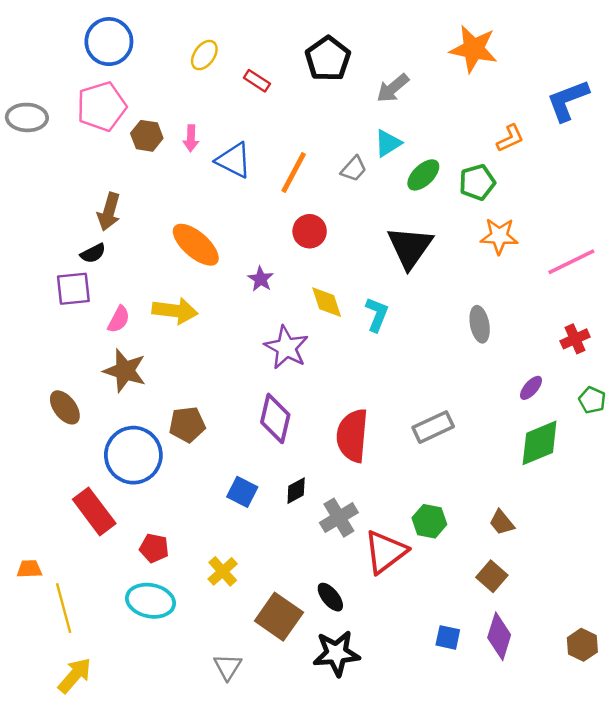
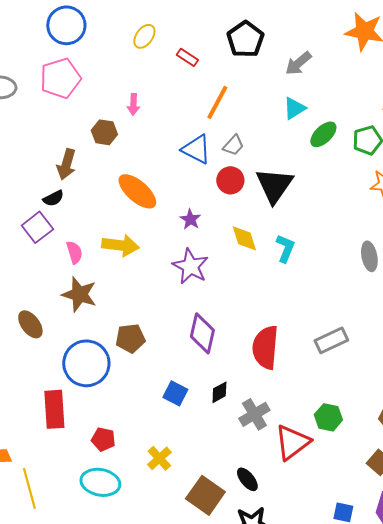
brown hexagon: (147, 136) -> (104, 132), moved
blue triangle: (234, 160) -> (196, 149), moved
gray trapezoid: (354, 169) -> (233, 145), moved
orange line: (294, 173) -> (217, 102), moved
black triangle: (410, 247) -> (274, 185), moved
purple square: (73, 289) -> (37, 227), turned -32
pink semicircle: (119, 319) -> (74, 252), turned -45
purple star: (286, 347) -> (190, 266), moved
red rectangle: (94, 511) -> (54, 409), turned 33

